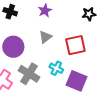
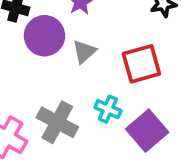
purple circle: (13, 47) -> (45, 36), moved
purple square: (76, 81) -> (147, 131), turned 30

